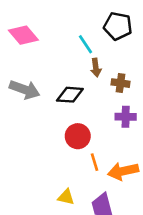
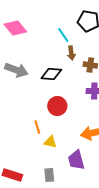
orange line: (95, 162) -> (37, 127), moved
yellow triangle: (66, 197) -> (50, 142), moved

